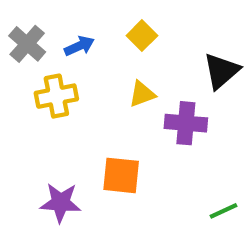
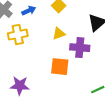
orange square: (121, 175) -> (60, 67), moved

